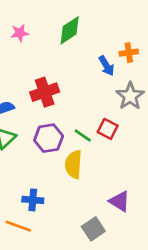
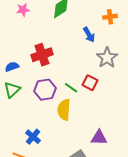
orange cross: (129, 53) -> (110, 17), moved
blue cross: (33, 200) -> (33, 137), turned 35
purple triangle: (120, 201) -> (99, 138), turned -30

